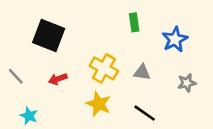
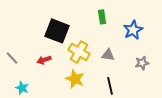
black square: (49, 36) -> (57, 31), moved
black line: (145, 113) -> (110, 86), turned 42

